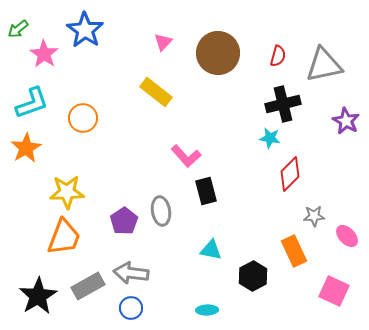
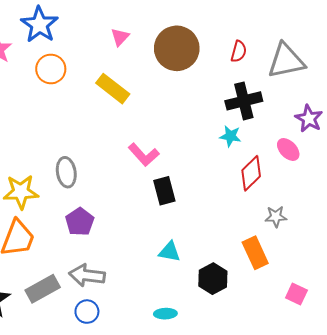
orange circle: (83, 118) -> (51, 69), moved
gray ellipse: (161, 211) -> (66, 172), moved
pink ellipse: (347, 236) -> (288, 149), moved
pink square: (334, 291) -> (296, 294), size x0.7

